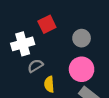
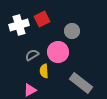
white cross: (23, 44) -> (19, 25), moved
pink circle: (82, 69) -> (58, 52), moved

